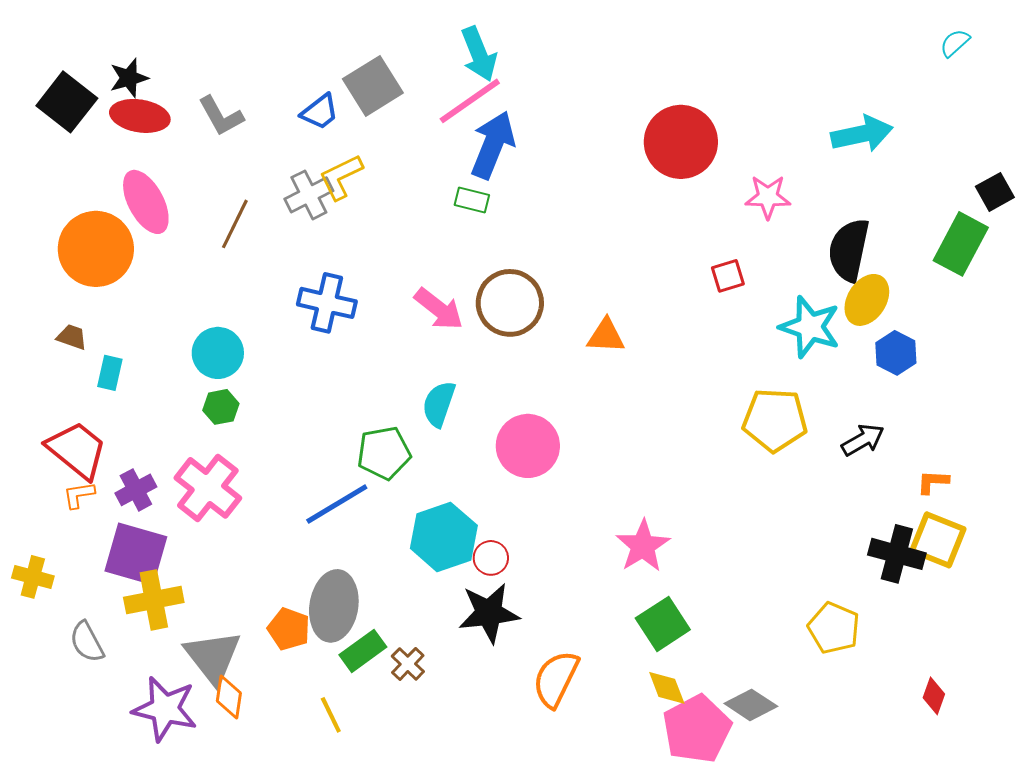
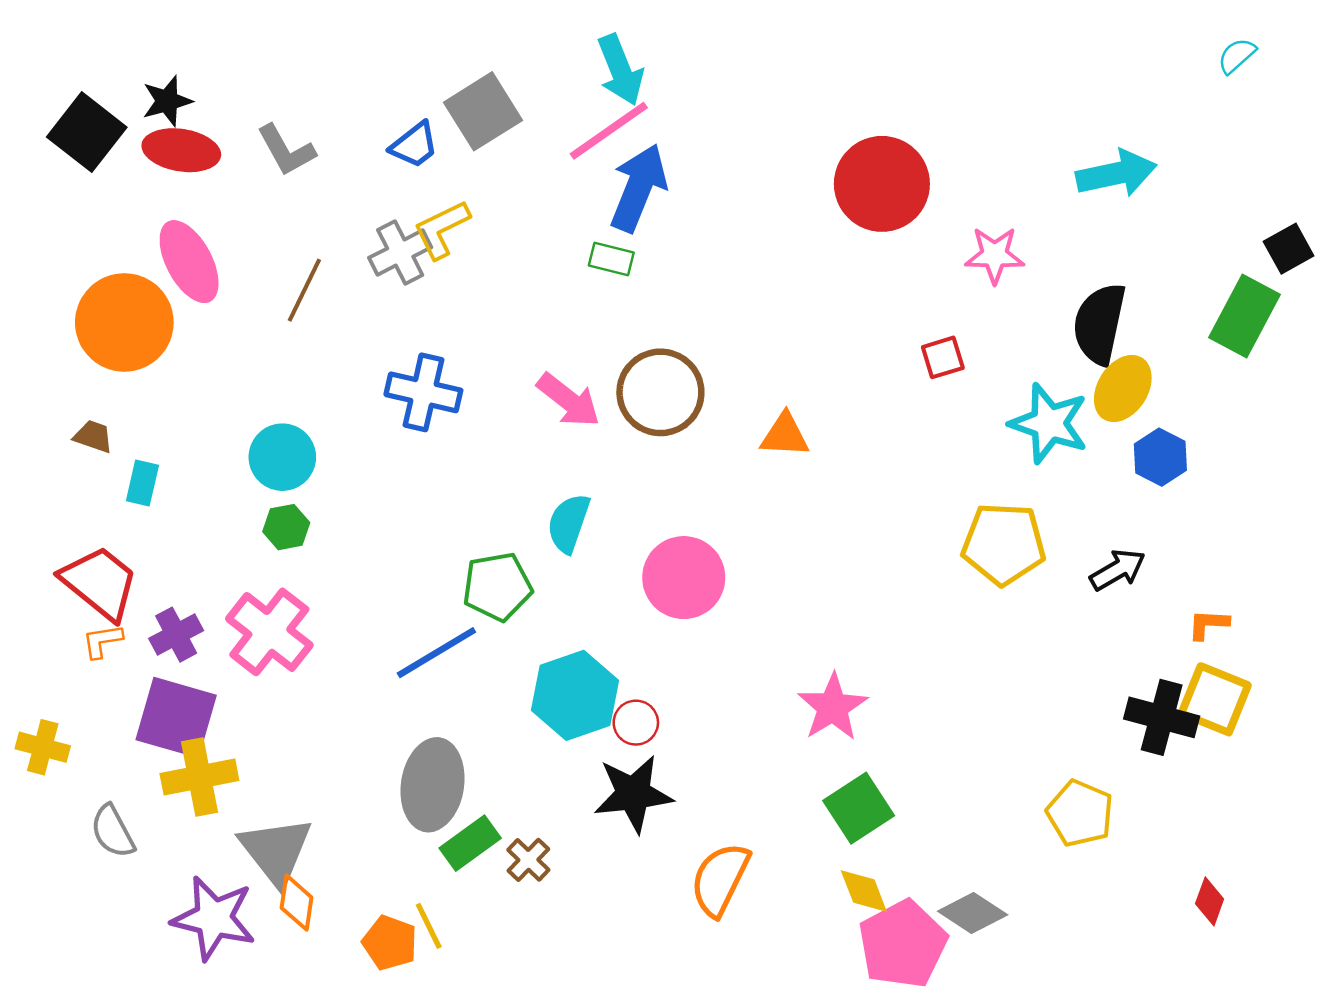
orange pentagon: (289, 629) -> (390, 943), moved

